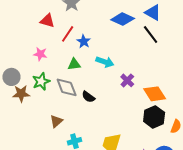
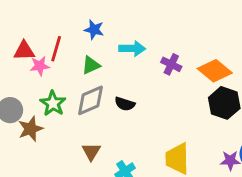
red triangle: (47, 21) -> (24, 51), moved
red line: (68, 34) -> (56, 49), moved
gray diamond: (67, 87) -> (91, 100), turned -75

